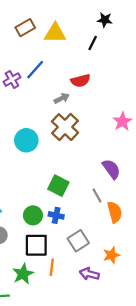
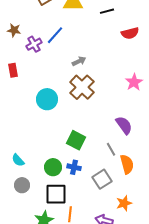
black line: (93, 43) -> (107, 11), turned 48
red semicircle: (80, 81) -> (130, 33), moved
gray square: (78, 241) -> (102, 179), moved

